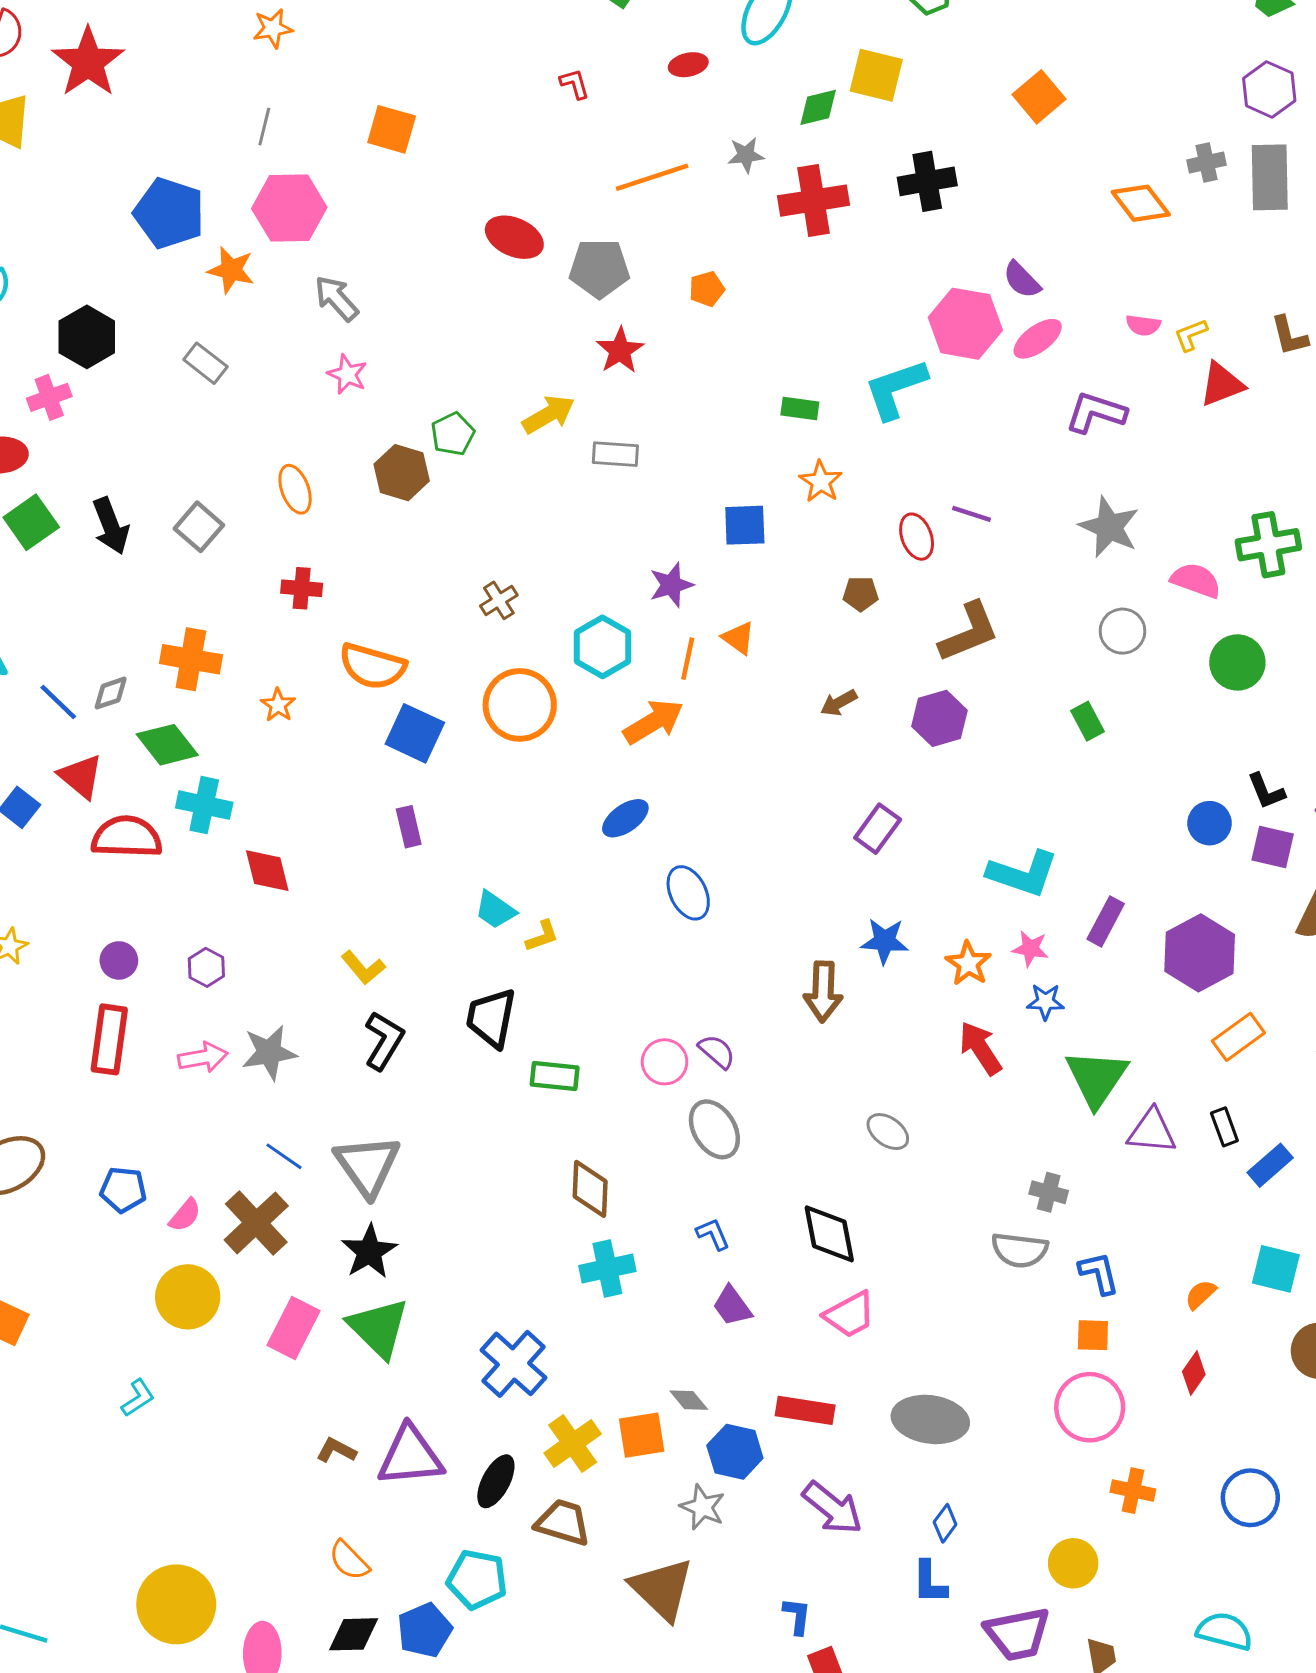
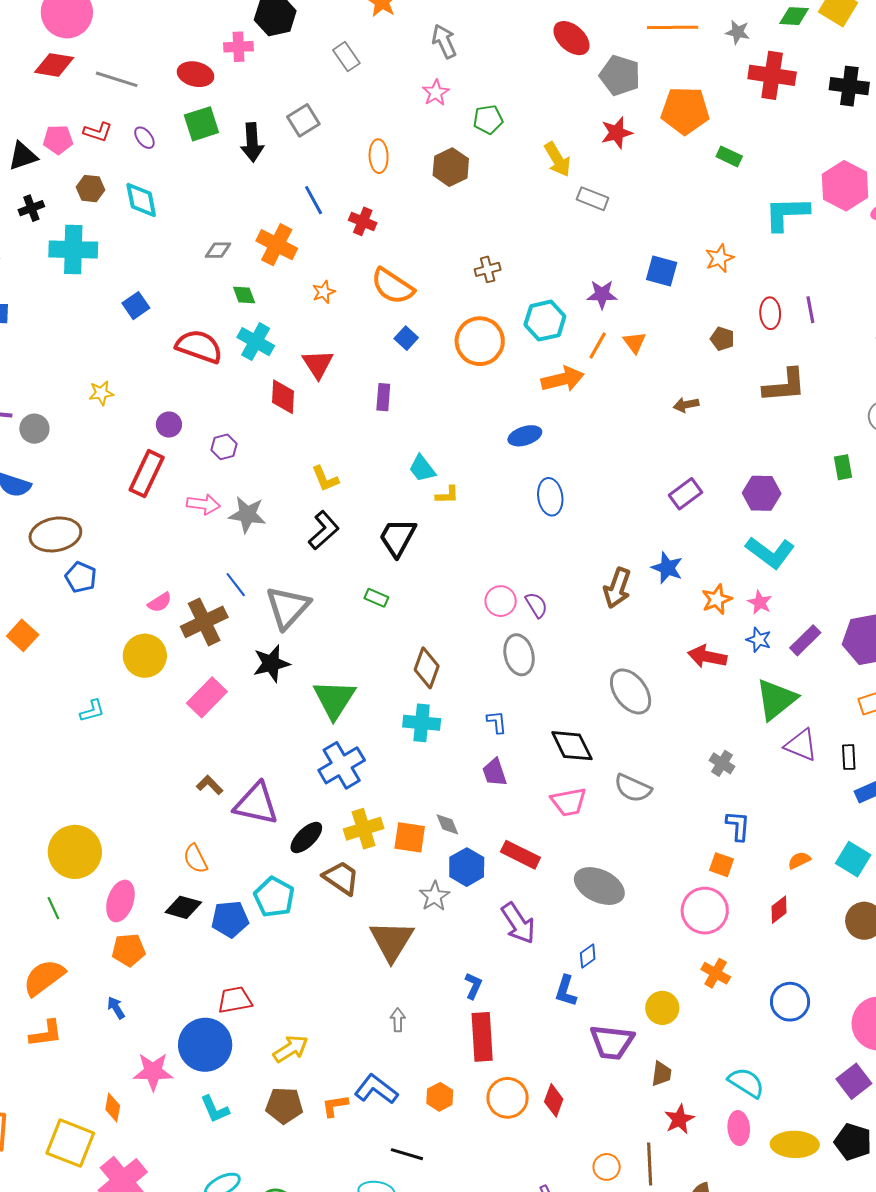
orange pentagon: (707, 289) -> (685, 111), size x2.0
green rectangle: (800, 408) -> (729, 156), moved
yellow arrow: (548, 414) -> (557, 159), turned 72
green pentagon: (453, 434) -> (488, 120), moved
purple line: (972, 514) -> (810, 310), turned 44
gray square: (199, 527) -> (303, 120), moved
blue line: (58, 702) -> (314, 200), moved
purple hexagon: (939, 718) -> (762, 493), moved
blue square: (415, 733) -> (406, 338), size x0.6
green diamond: (167, 745) -> (244, 295), size x0.6
red triangle: (81, 776) -> (318, 364), moved
purple rectangle: (1106, 921) -> (805, 640), moved
red arrow: (980, 1048) -> (707, 657), turned -63
green rectangle: (555, 1076) -> (376, 598), moved, size x0.7
gray ellipse: (888, 1132) -> (631, 691), size x1.6
blue pentagon: (123, 1190) -> (81, 577), moved
black diamond: (829, 1234) -> (572, 746), turned -33
gray semicircle: (1020, 1250) -> (633, 788), moved
green triangle: (379, 1328) -> (334, 699), moved

